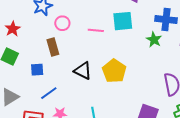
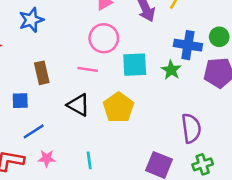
cyan square: (123, 21) -> (135, 65), moved
pink circle: (62, 23) -> (104, 38), moved, size x1.5
pink line: (96, 30) -> (88, 69), moved

